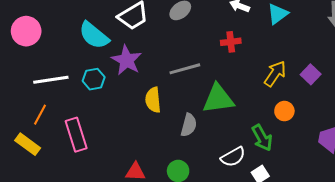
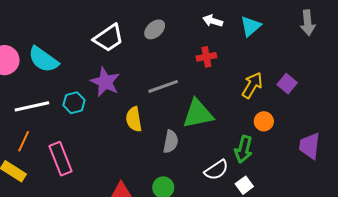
cyan semicircle: (94, 35) -> (43, 59), moved
green arrow: (262, 138) -> (244, 149), turned 48

